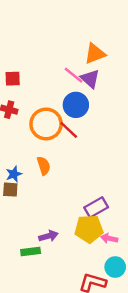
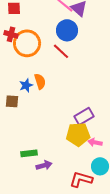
orange circle: (46, 124) -> (27, 43), moved
blue star: (14, 174) -> (26, 85), moved
purple arrow: (48, 236) -> (44, 165), moved

